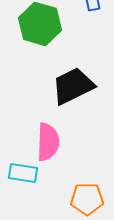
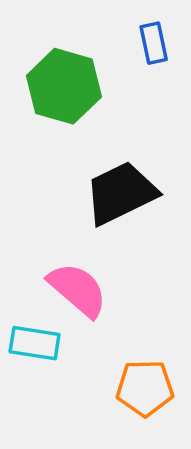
pink semicircle: (48, 142) -> (78, 290), turned -51

